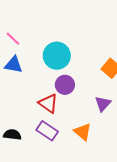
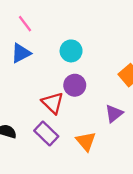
cyan circle: (57, 56) -> (71, 51), size x0.7
blue triangle: (14, 65) -> (21, 53), turned -48

